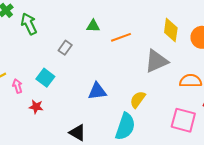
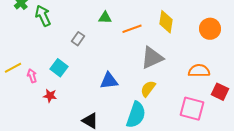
yellow diamond: (171, 30) -> (166, 22), moved
gray triangle: (156, 61) -> (152, 58), moved

